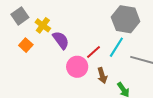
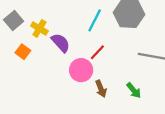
cyan line: (116, 47) -> (95, 20), moved
brown arrow: (102, 75) -> (101, 89), moved

